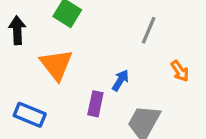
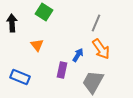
orange triangle: (56, 65) -> (37, 45), size x0.6
orange arrow: (180, 71) -> (101, 49), moved, size x1.5

